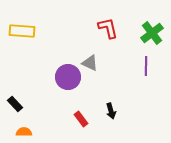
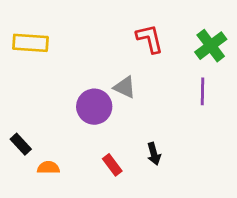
orange semicircle: (24, 132) -> (48, 168), moved

